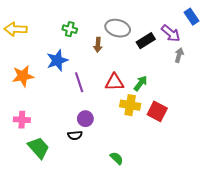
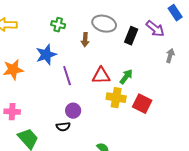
black rectangle: (146, 41) -> (131, 36), turned -36
gray arrow: (179, 55) -> (170, 56), moved

